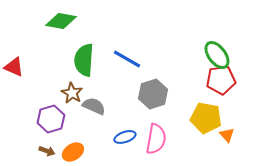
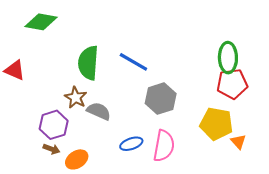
green diamond: (61, 21) -> (41, 22), moved
green ellipse: (217, 55) -> (228, 58), turned 36
brown arrow: (47, 151) -> (51, 149), moved

